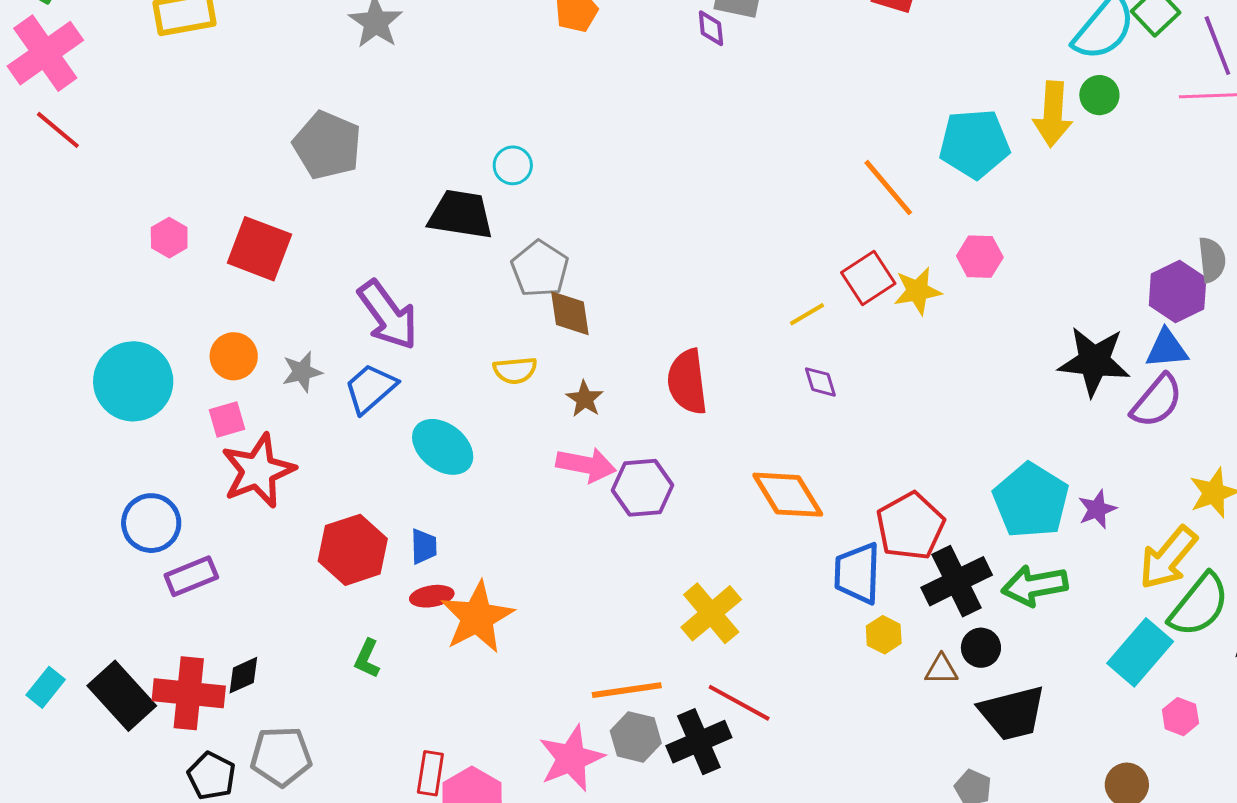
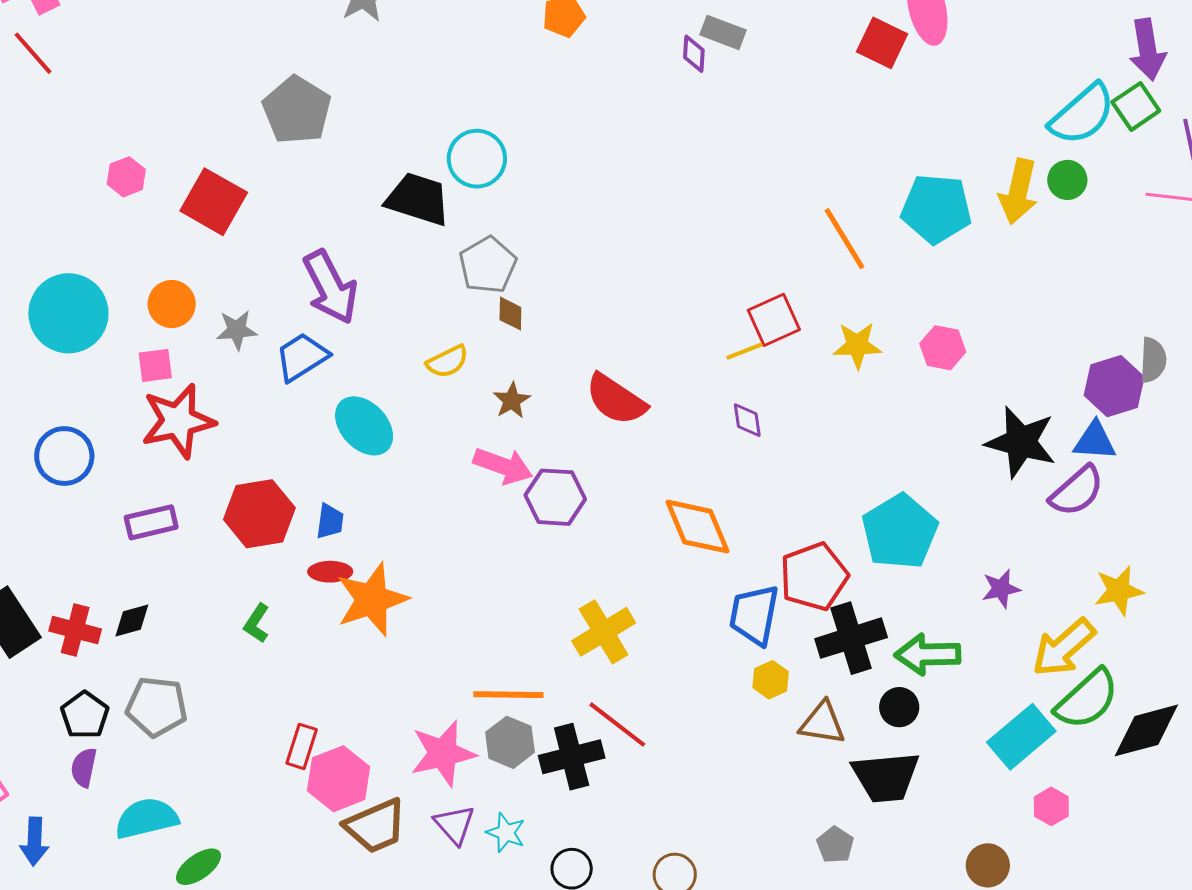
cyan circle: (513, 165) -> (477, 159), size x1.5
pink hexagon: (980, 257) -> (943, 348), moved
red square: (868, 278) -> (774, 320), moved
brown diamond: (570, 313) -> (510, 314), size x0.7
yellow semicircle: (515, 370) -> (447, 362), turned -30
red semicircle: (687, 382) -> (616, 399), turned -58
cyan pentagon: (1031, 501) -> (900, 532), moved
purple rectangle: (191, 576) -> (151, 522), moved
black circle: (981, 648) -> (899, 707), moved
brown triangle: (941, 670) -> (822, 723), size x1.4
red cross: (189, 693) -> (75, 630), size x0.7

